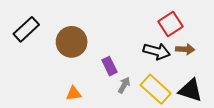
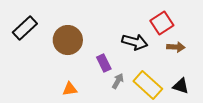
black arrow: (157, 51) -> (135, 42), moved
black triangle: (190, 90) -> (181, 86), size x0.7

